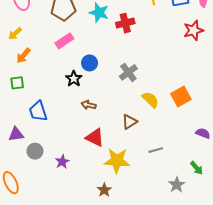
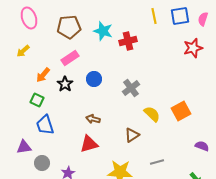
orange arrow: (23, 56) -> (43, 75), moved
black star: (74, 79) -> (65, 84), moved
green square: (17, 83) -> (37, 100), moved, turned 32
red triangle: (95, 137) -> (89, 144), moved, turned -42

